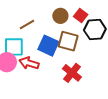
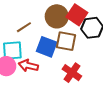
brown circle: (60, 16) -> (57, 16), size x1.5
red square: (81, 16) -> (77, 15), size x1.5

